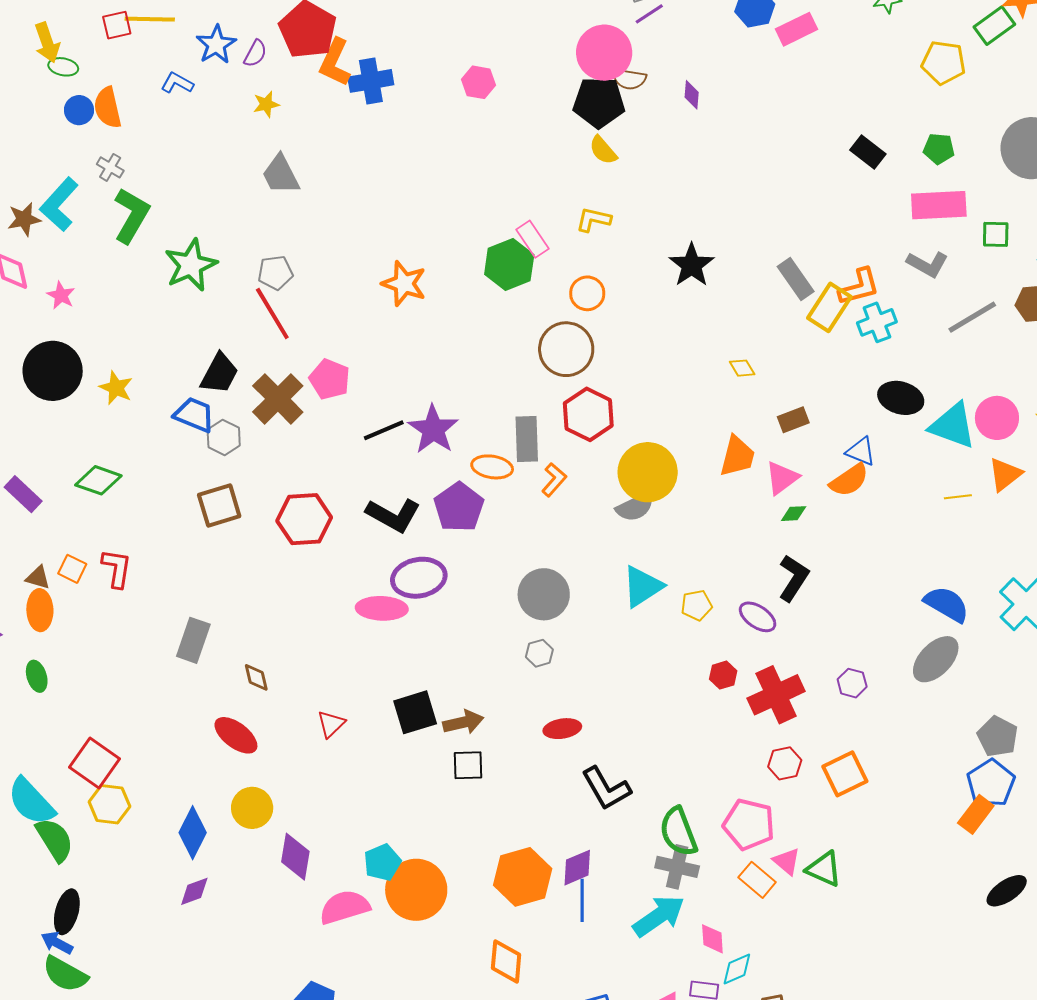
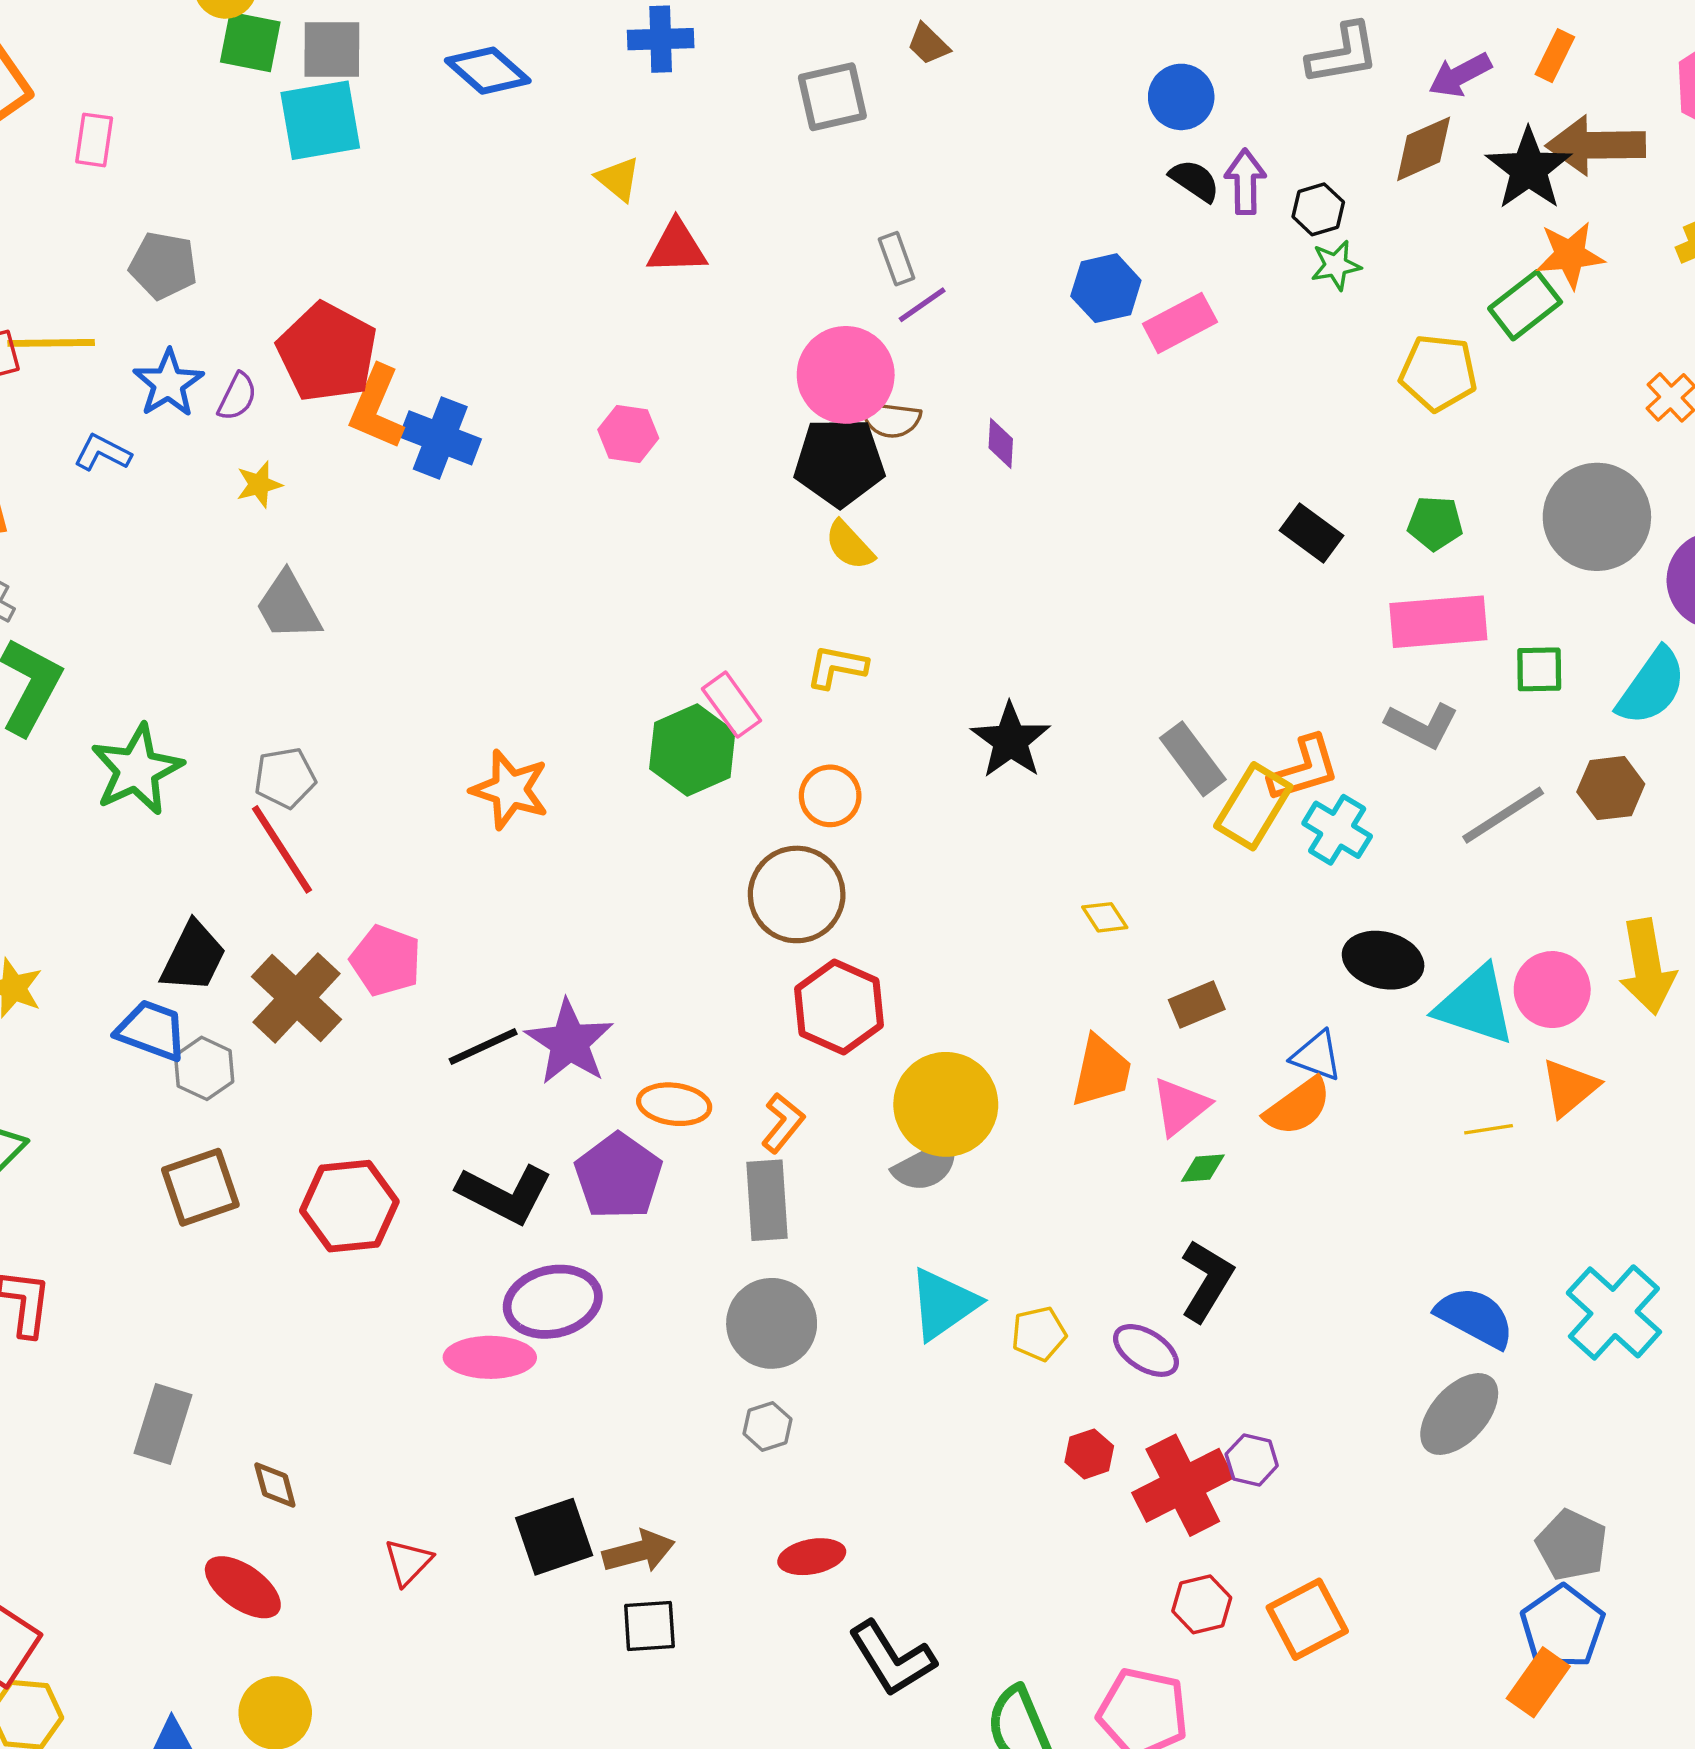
blue cross: (371, 81) -> (440, 438), turned 33
cyan cross: (877, 322) -> (1337, 830), turned -36
gray rectangle: (527, 439) -> (767, 1200), moved
purple hexagon: (852, 683) -> (1252, 1460), moved

